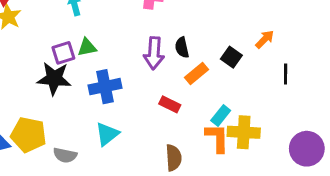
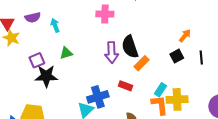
black semicircle: (182, 47) -> (130, 47), size x1.6
purple square: (63, 53) -> (37, 60), moved
black square: (231, 57) -> (177, 56), moved, turned 32
blue cross: (105, 87) -> (98, 97), moved

